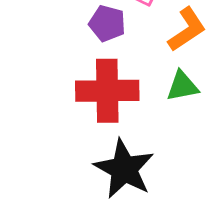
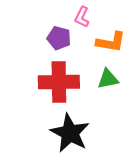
orange L-shape: (187, 29) -> (111, 42), turned 44

